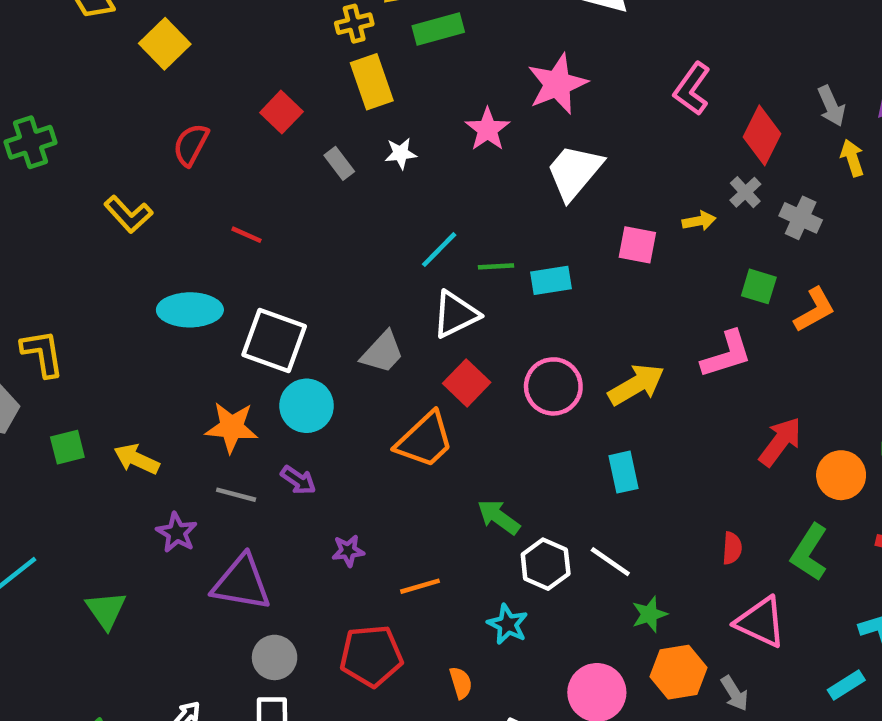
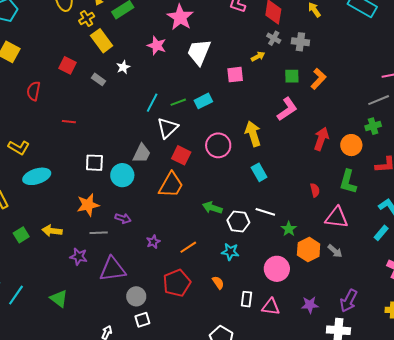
yellow L-shape: (128, 214) -> (19, 147), moved
cyan ellipse: (190, 310) -> (37, 176), moved
white square: (274, 341) -> (94, 163), size x0.7
yellow arrow: (636, 385) -> (253, 134), turned -60
cyan circle: (307, 406) -> (122, 175), moved

